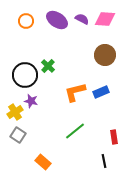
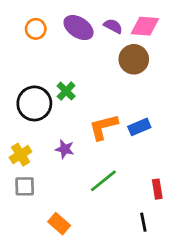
brown circle: (105, 55) -> (134, 59), moved
purple star: (31, 101) -> (65, 149), moved
gray square: (18, 135) -> (25, 186), turned -35

